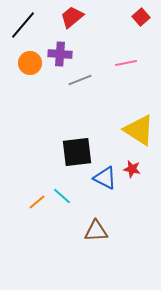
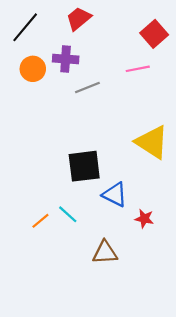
red square: (141, 17) -> (154, 34), moved, size x1.4
red star: (132, 169) -> (144, 219), moved

